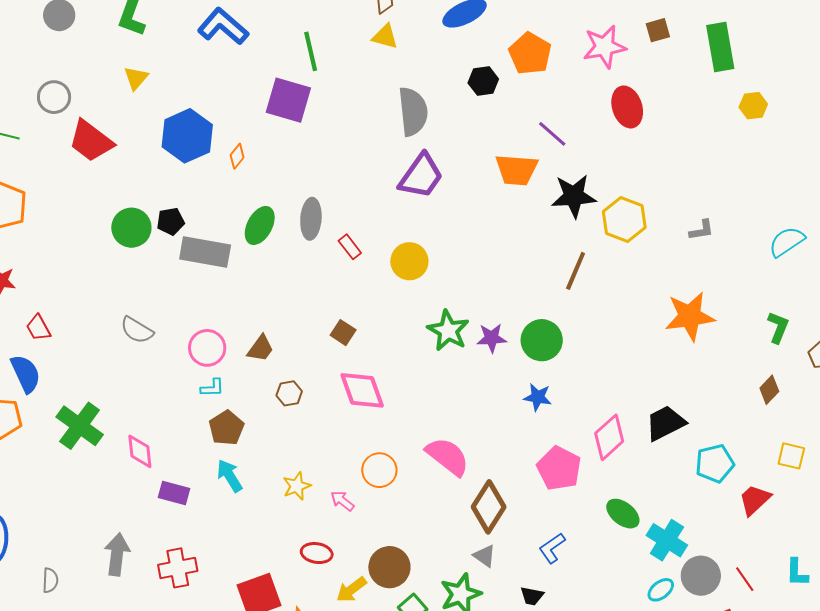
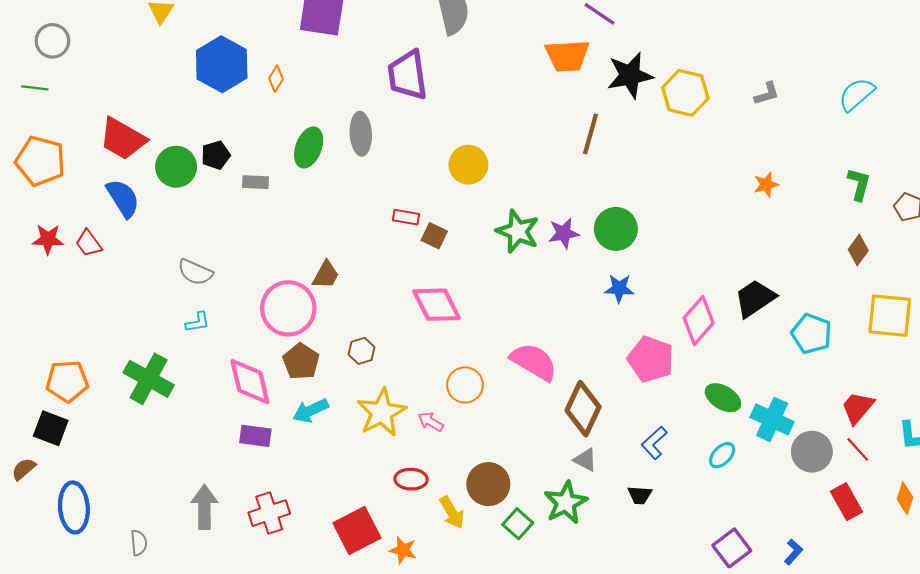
gray circle: (54, 97) -> (52, 41), moved
red trapezoid: (91, 141) -> (123, 139), moved
purple trapezoid: (421, 176) -> (408, 75), moved, turned 144
red rectangle: (350, 247) -> (406, 217), moved, turned -35
gray rectangle: (205, 252) -> (255, 182), size x0.5
brown line: (576, 271) -> (590, 134), moved
orange star: (690, 316) -> (766, 185), size x0.5
red trapezoid: (38, 328) -> (89, 243), moved
brown square: (343, 333) -> (434, 236), moved
pink circle: (207, 348) -> (288, 308), moved, size x1.4
blue semicircle: (26, 374) -> (123, 198), moved
cyan L-shape: (212, 388) -> (197, 322), moved
brown hexagon: (289, 393) -> (362, 351), moved
pink diamond: (140, 451) -> (250, 382), moved, size x1.4
yellow square: (791, 456) -> (890, 316), size x1.6
cyan pentagon: (715, 464) -> (811, 334), turned -30
cyan arrow: (230, 476) -> (311, 411), turned -76
yellow star: (297, 486) -> (382, 412), size x1.6
red trapezoid: (755, 500) -> (858, 408), moved
yellow arrow: (351, 590) -> (452, 512), turned -76
cyan ellipse: (661, 590) -> (722, 455), moved

